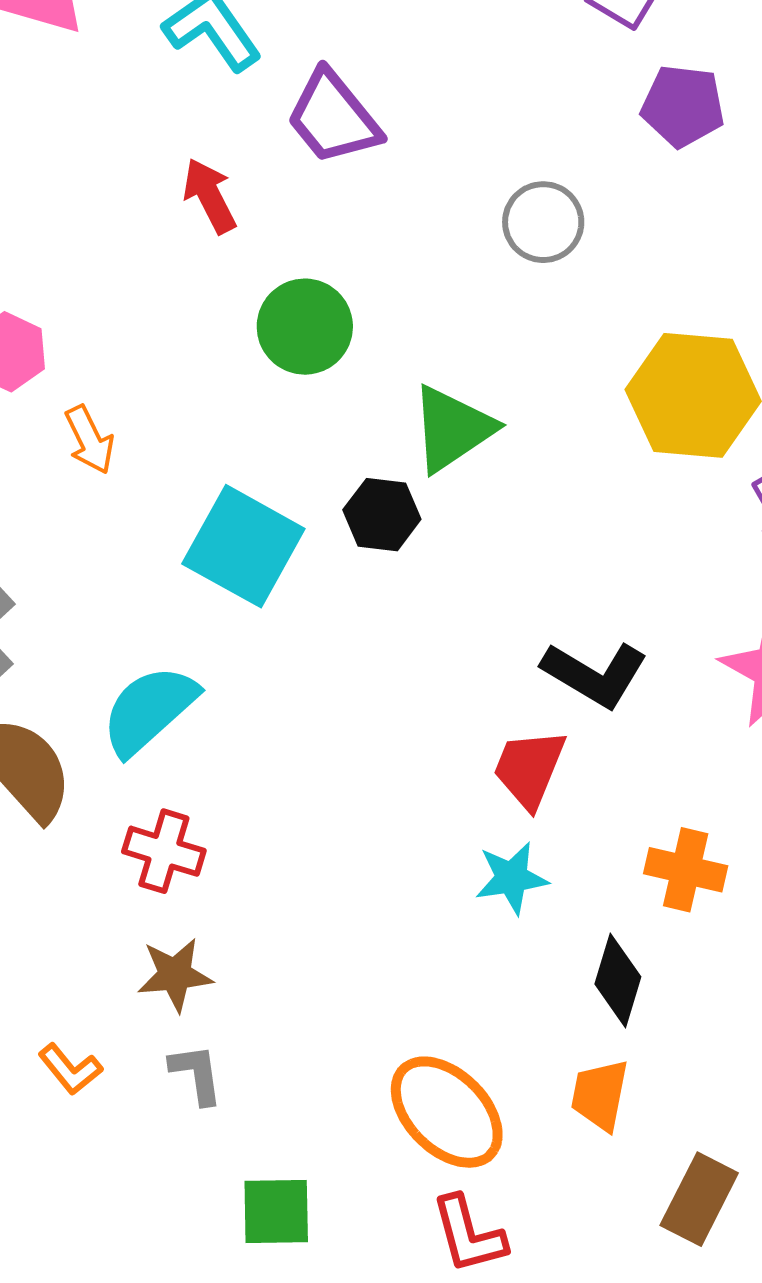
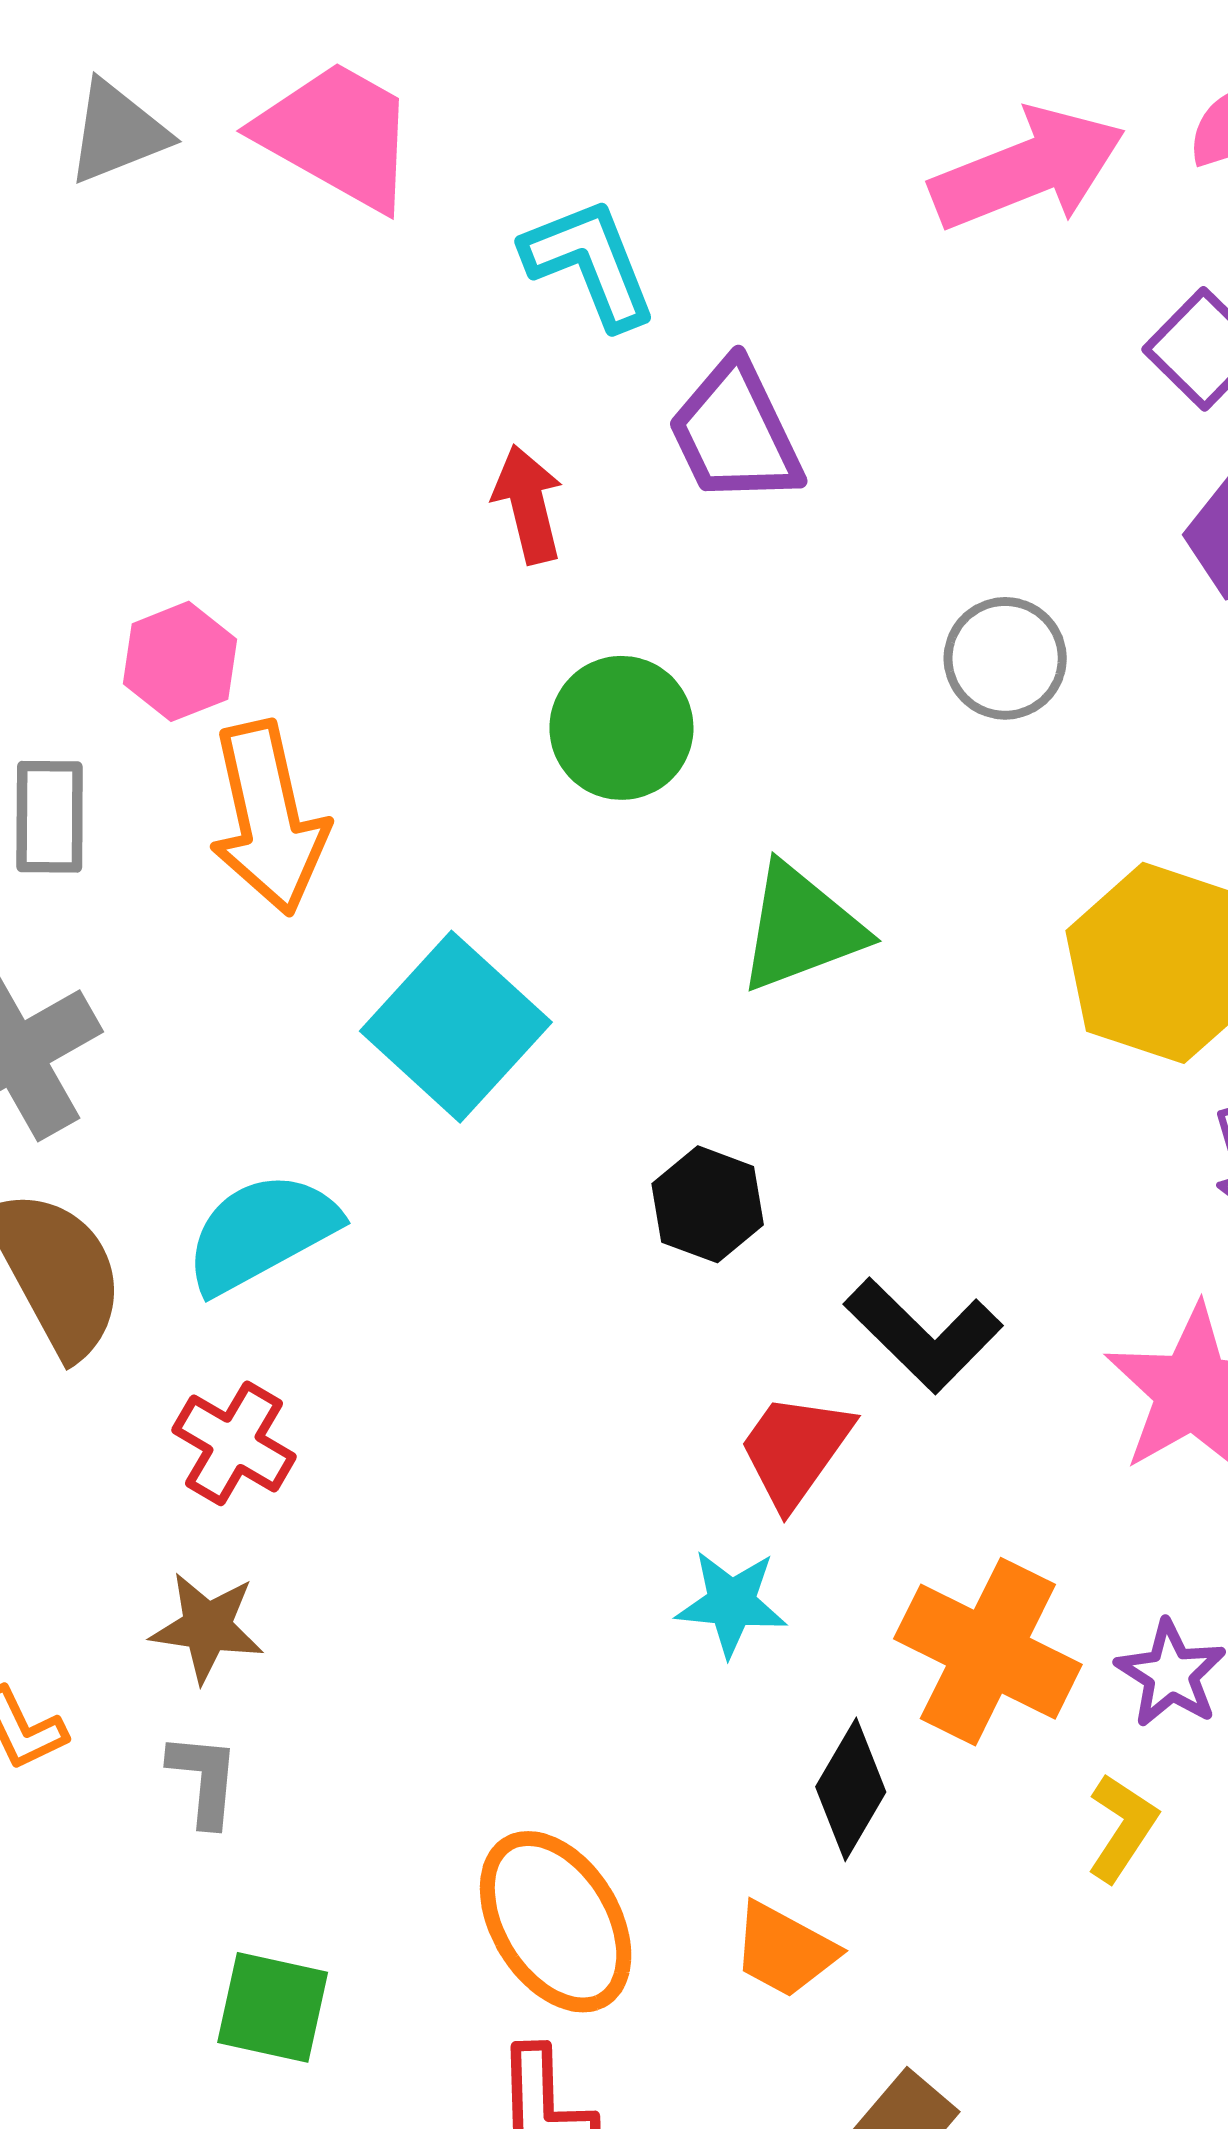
orange arrow: (89, 440) -> (268, 818), size x1.8
black hexagon: (382, 515) -> (708, 1204), moved
orange cross: (686, 870) -> (988, 1652), size x1.5
orange trapezoid: (600, 1095) -> (785, 1950), turned -86

